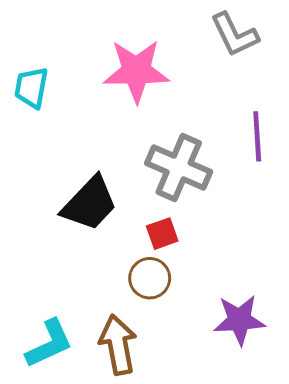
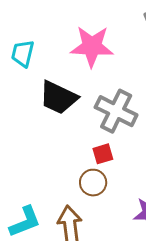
black trapezoid: (90, 204) -> (58, 98), moved, turned 69

